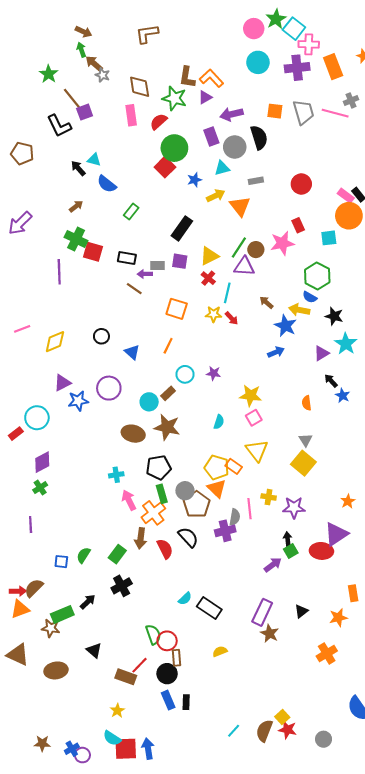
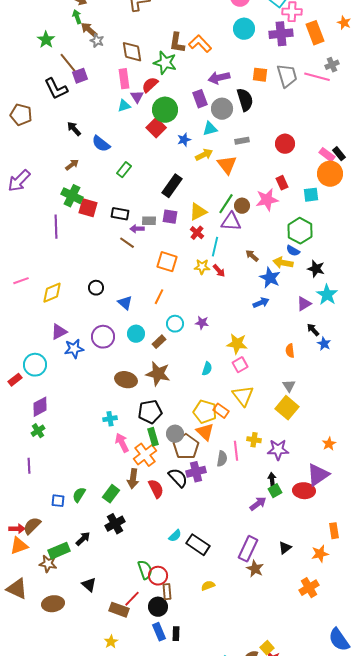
purple triangle: (205, 97) -> (137, 97), moved, turned -32
cyan triangle: (94, 160) -> (124, 106), moved, turned -32
cyan circle: (149, 402) -> (136, 334), moved
purple cross: (225, 531) -> (196, 472), moved

